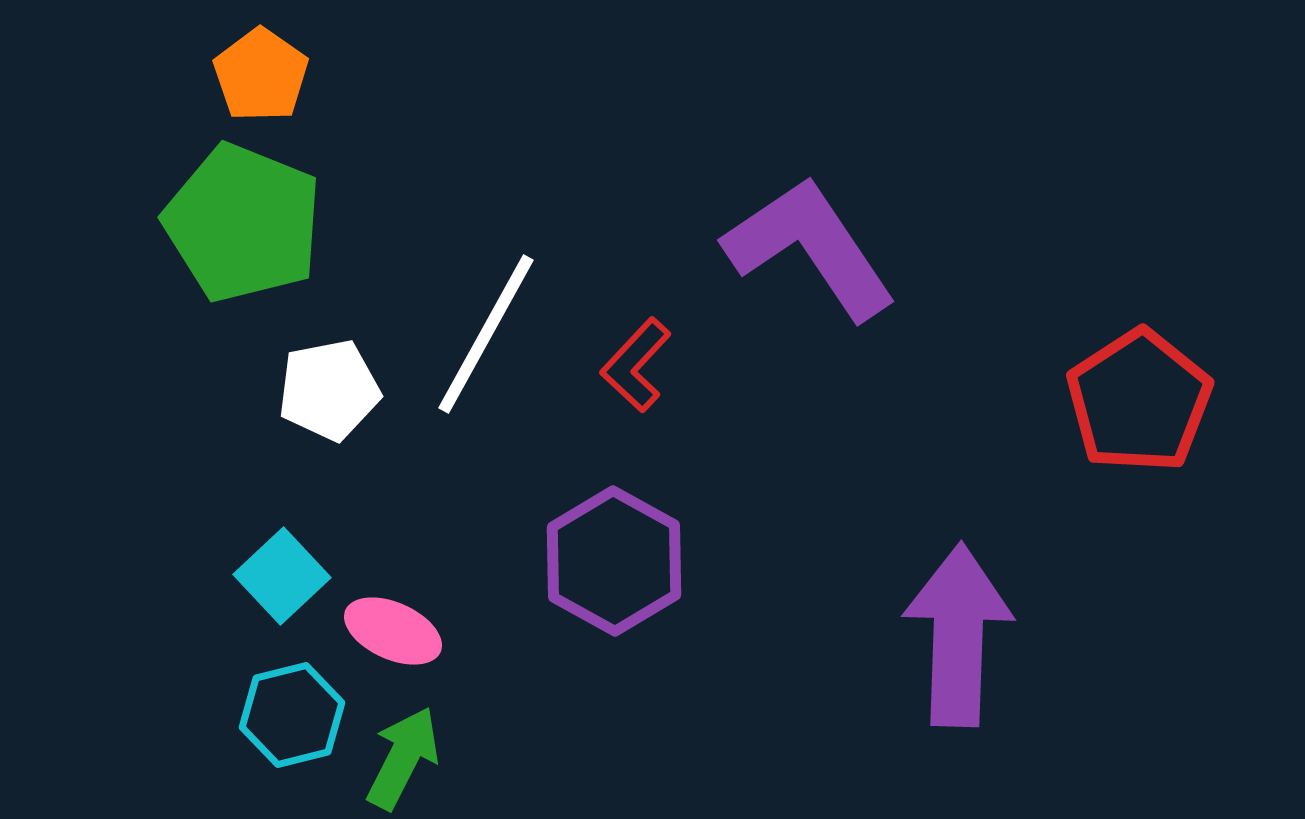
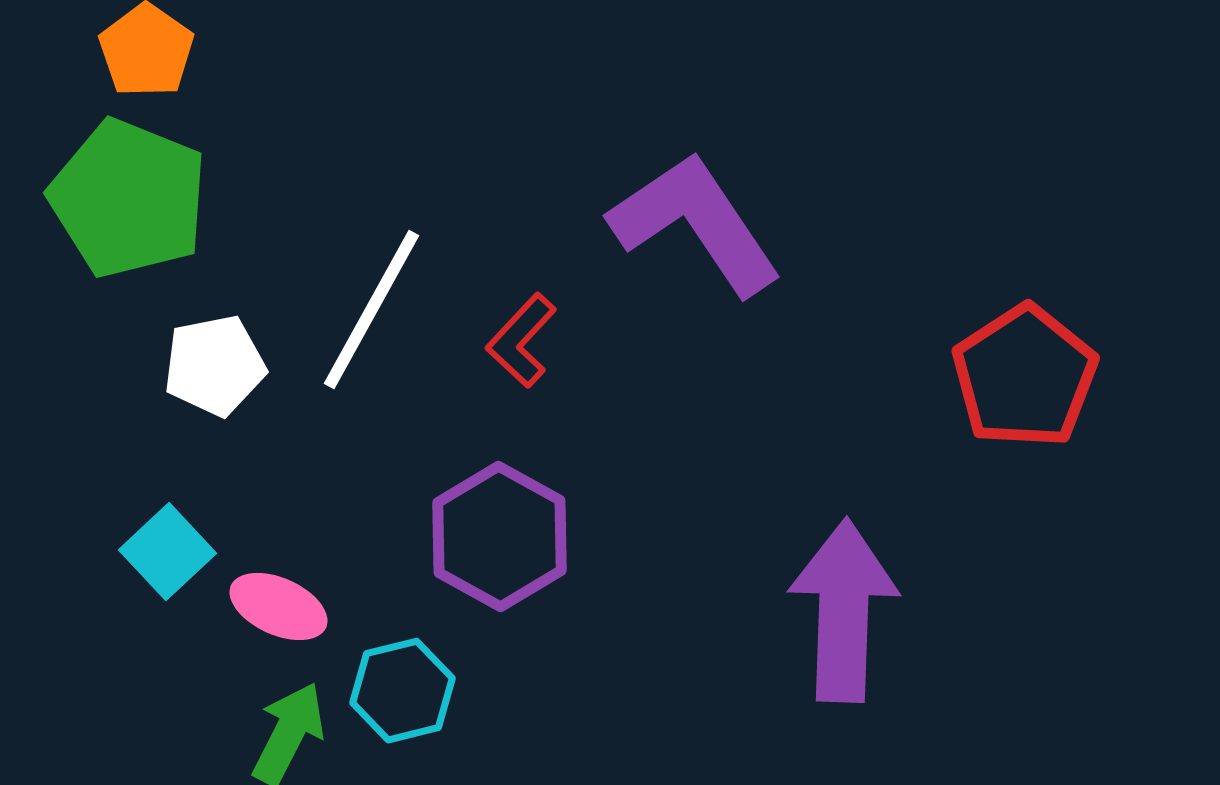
cyan hexagon: (292, 715) -> (402, 691), moved

